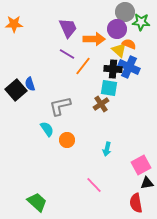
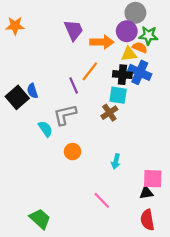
green star: (141, 22) -> (148, 36), moved
yellow triangle: (119, 50) -> (129, 54), turned -49
purple line: (67, 54) -> (74, 85), moved, turned 35
cyan semicircle: (47, 129) -> (45, 129), moved
pink square: (141, 165) -> (153, 179), turned 30
black triangle: (147, 183) -> (146, 193), moved

